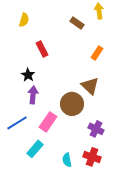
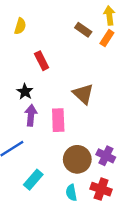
orange rectangle: (97, 53) -> (107, 38), moved
brown triangle: (90, 86) -> (83, 94), moved
brown circle: (72, 104) -> (77, 159), moved
pink rectangle: (48, 122) -> (58, 120), moved, turned -36

